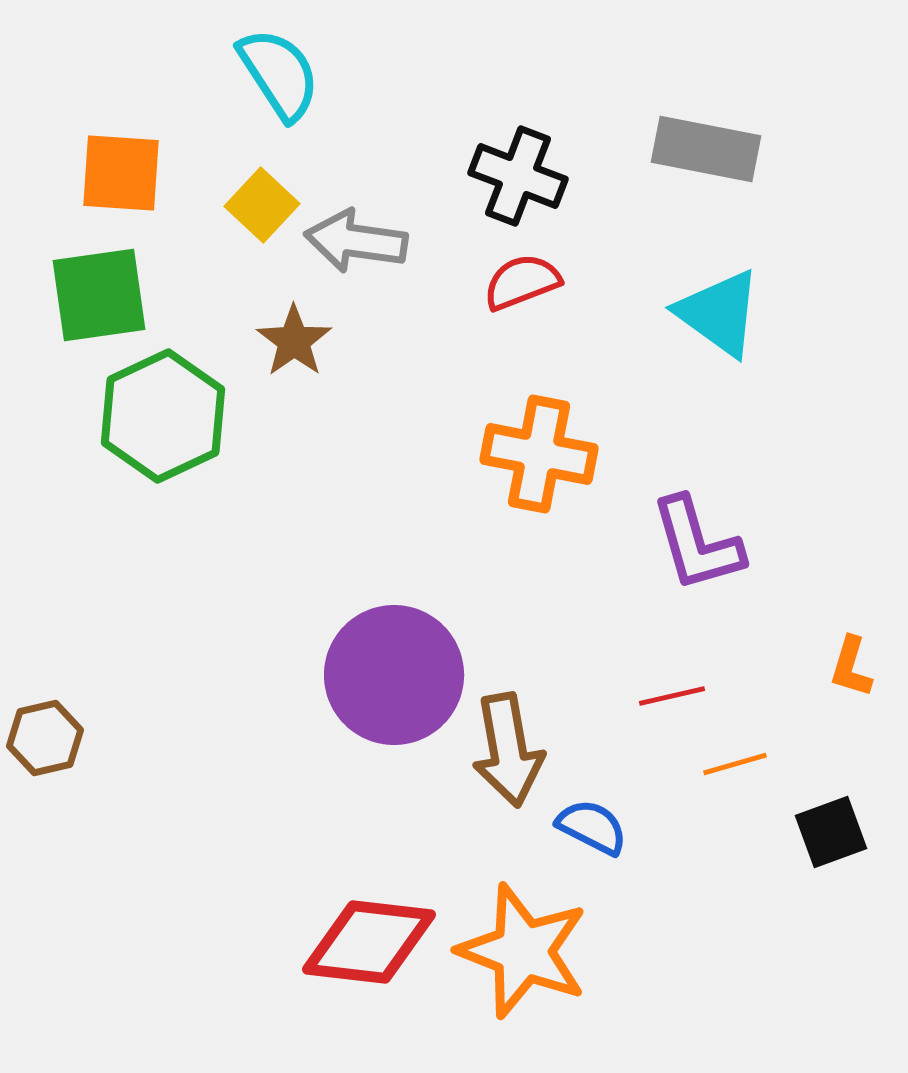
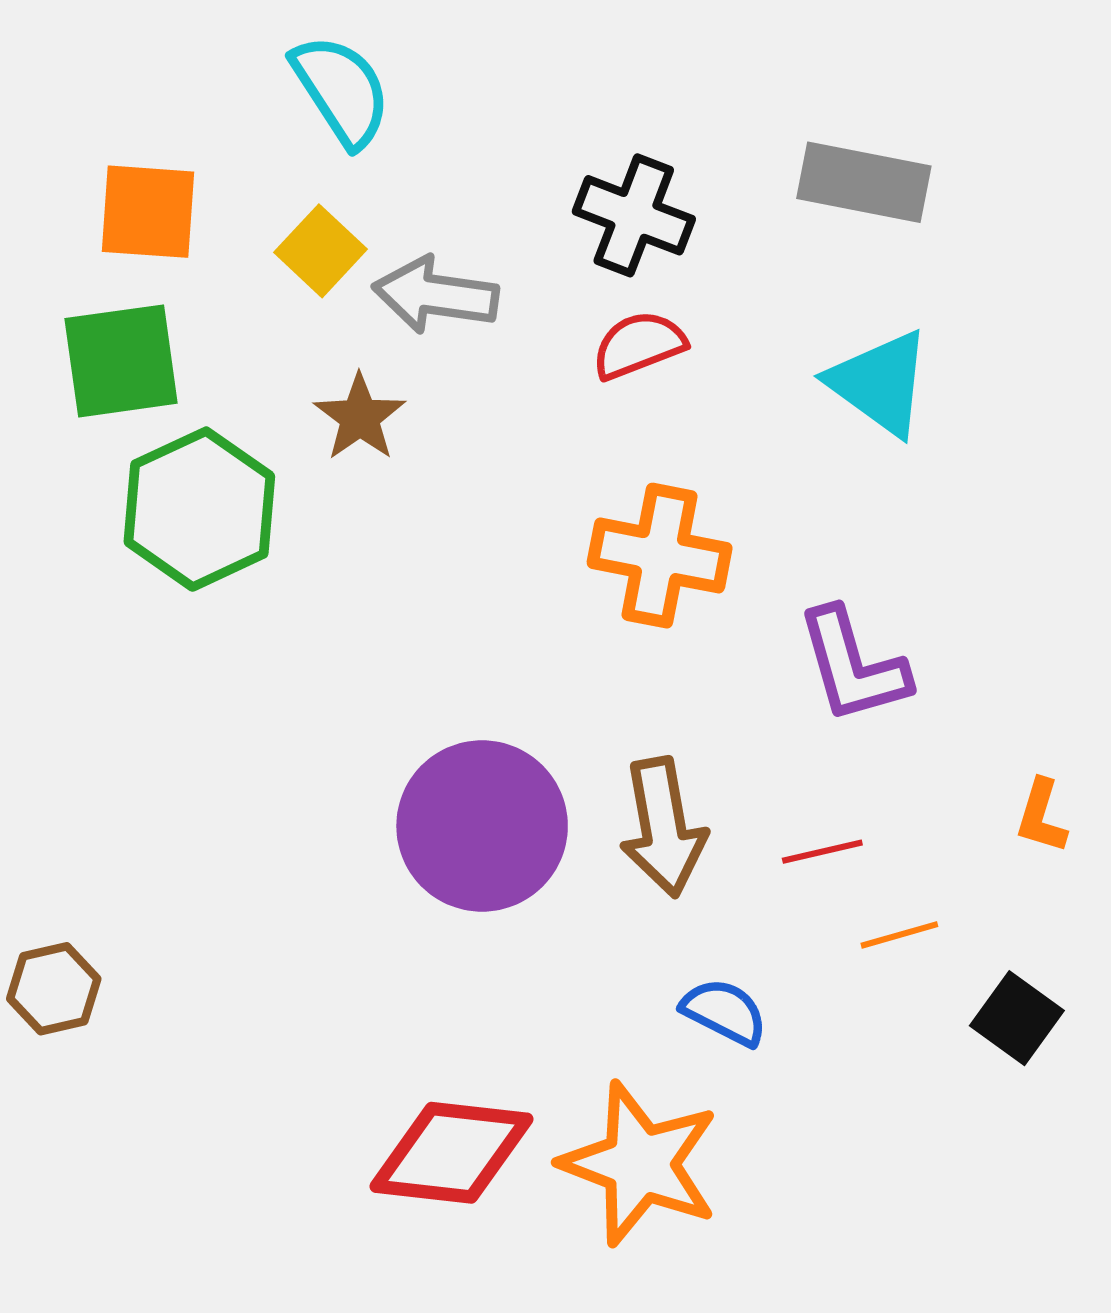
brown hexagon: (45, 738) -> (54, 989), moved
brown arrow: (508, 750) -> (663, 827), moved
black square: (831, 832) -> (1017, 1018), turned -34

